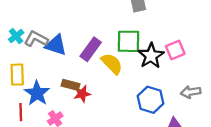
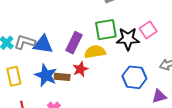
black star: (151, 56) -> (128, 39), turned -30
yellow semicircle: (112, 64) -> (95, 52), turned -45
blue star: (37, 93) -> (46, 75), moved
red star: (82, 94) -> (80, 69), moved

